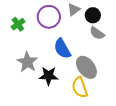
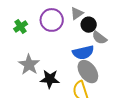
black circle: (93, 15) -> (89, 25), moved
blue semicircle: (62, 49) -> (83, 52), moved, turned -75

